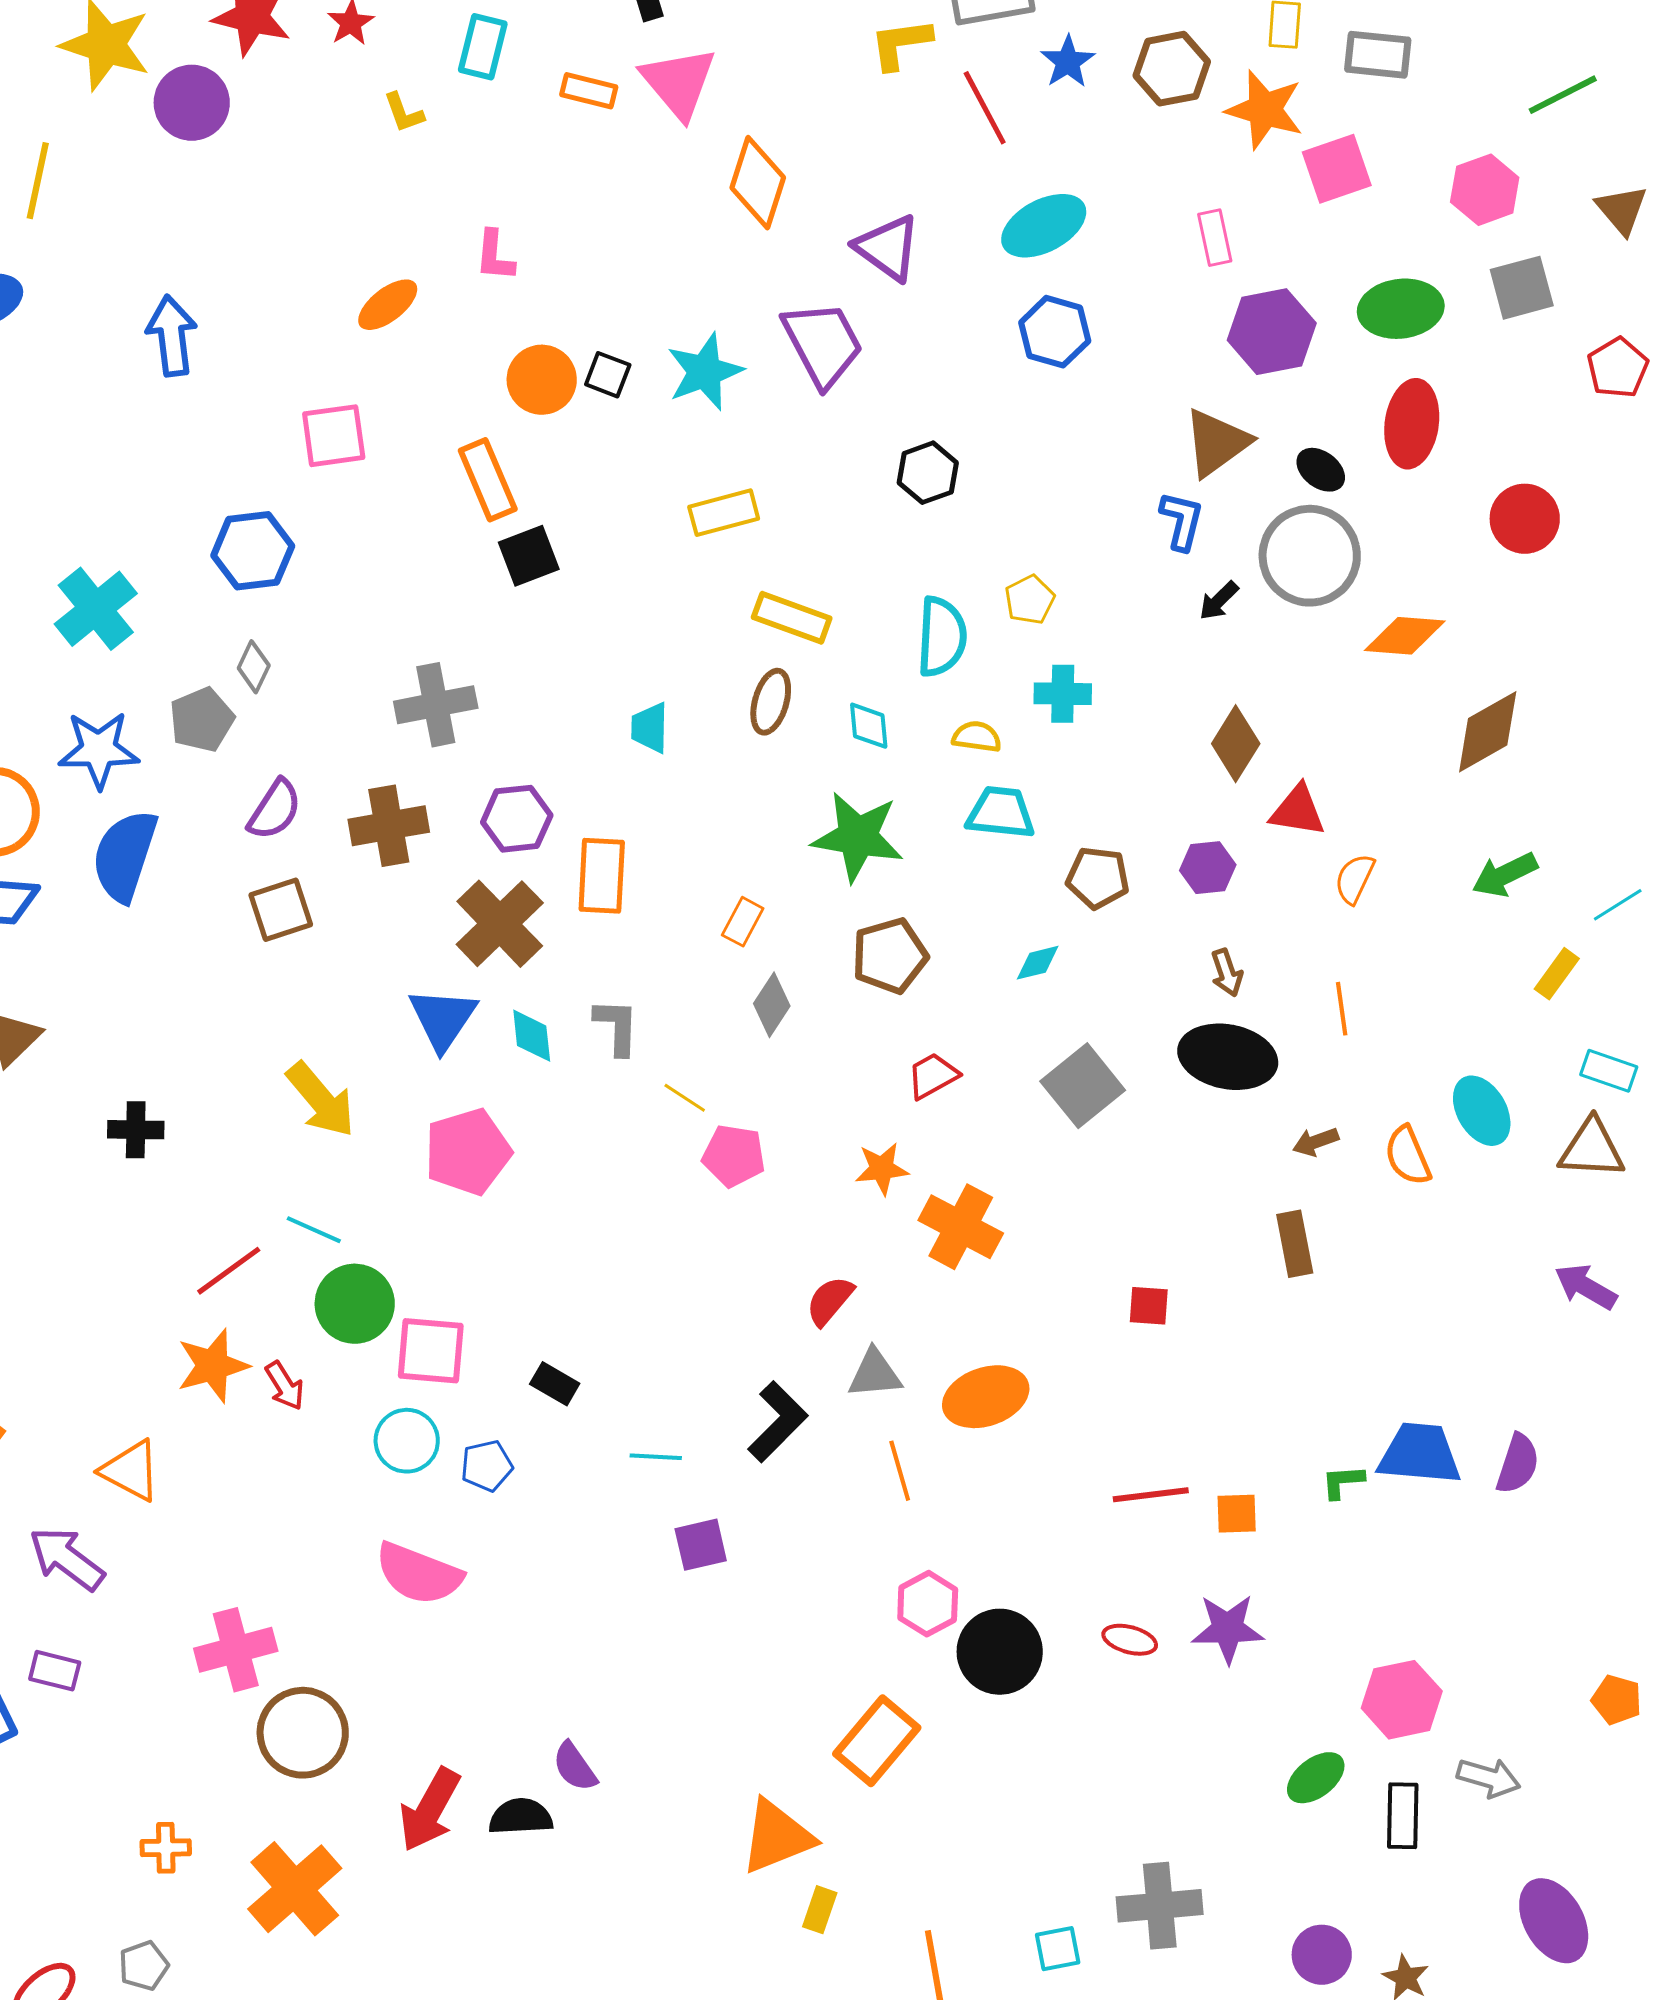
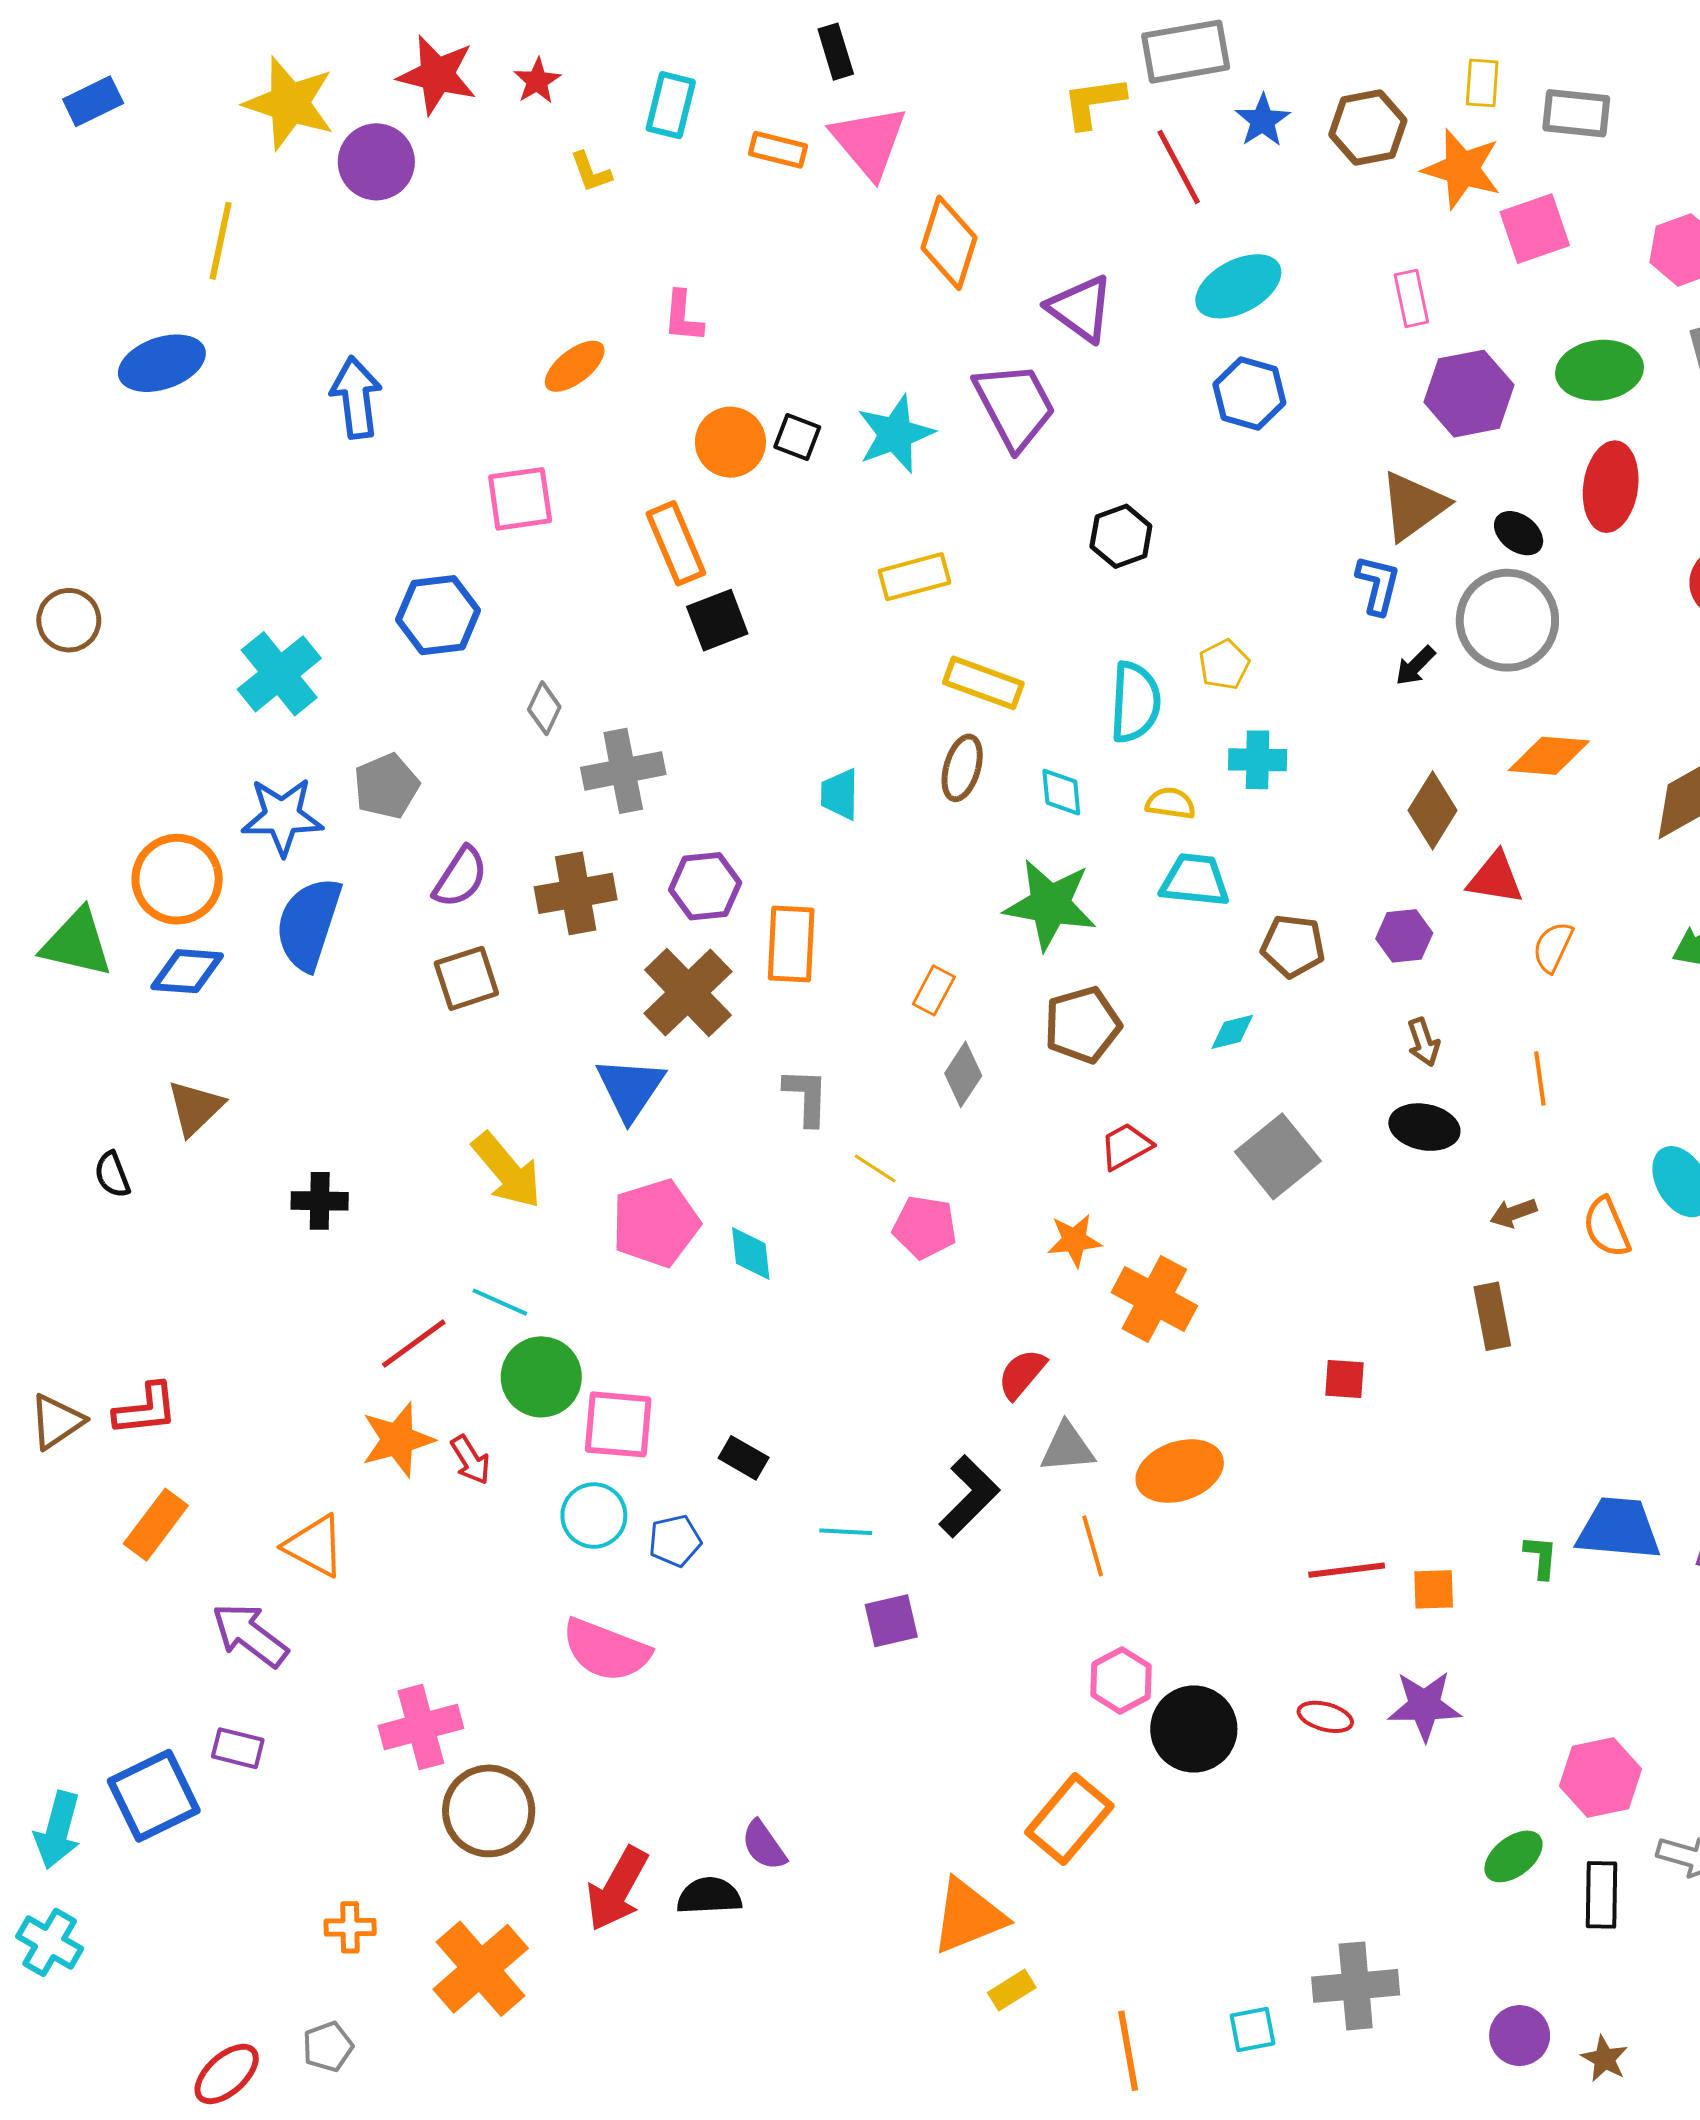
orange diamond: (1405, 636) -> (1549, 756), moved
gray diamond: (254, 667) -> (544, 708), moved
cyan diamond: (532, 1036) -> (751, 1253), moved
black ellipse: (1228, 1057) -> (1424, 1127), size x0.7
green L-shape: (1343, 1482) -> (1541, 1557), turned 99
yellow rectangle: (820, 1910) -> (1012, 1990), turned 39

